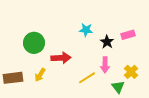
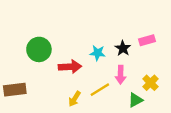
cyan star: (86, 30) -> (98, 53), moved
yellow arrow: (40, 75) -> (75, 99), moved
green triangle: (118, 87) -> (136, 100), turned 40

